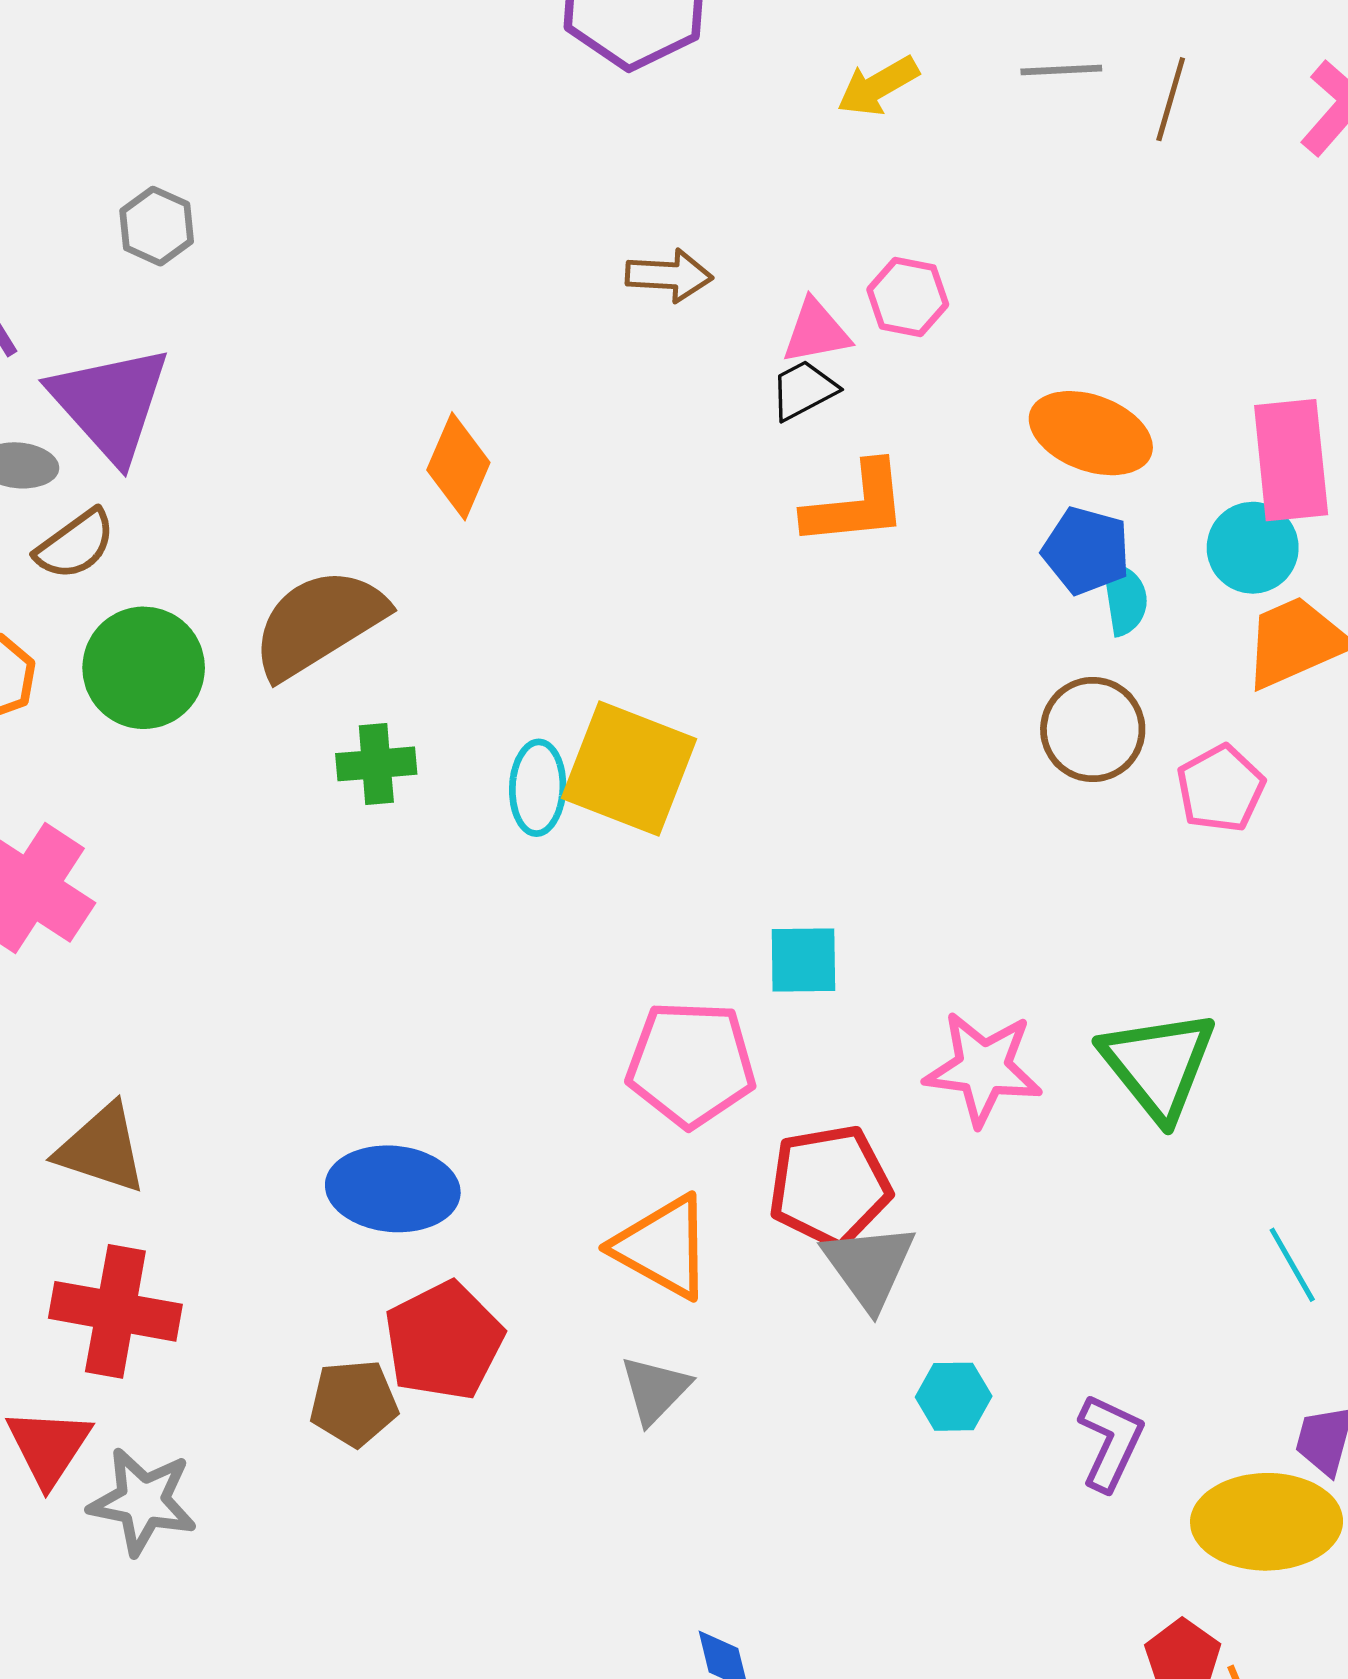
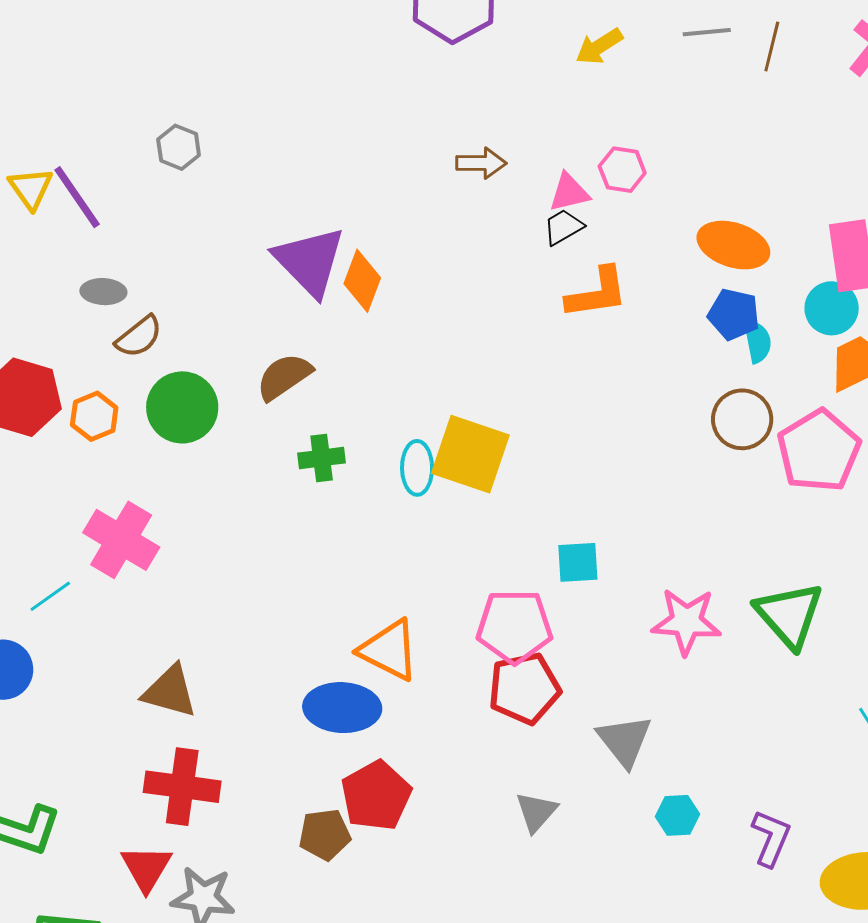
purple triangle: (110, 403) -> (310, 261), moved
brown semicircle: (319, 623) -> (284, 377), size x0.7
pink pentagon: (1221, 788) -> (819, 451), size x1.6
red pentagon: (830, 1186) -> (524, 688), moved
orange triangle: (663, 1247) -> (389, 650), moved
gray triangle: (655, 1390) -> (536, 812), moved

